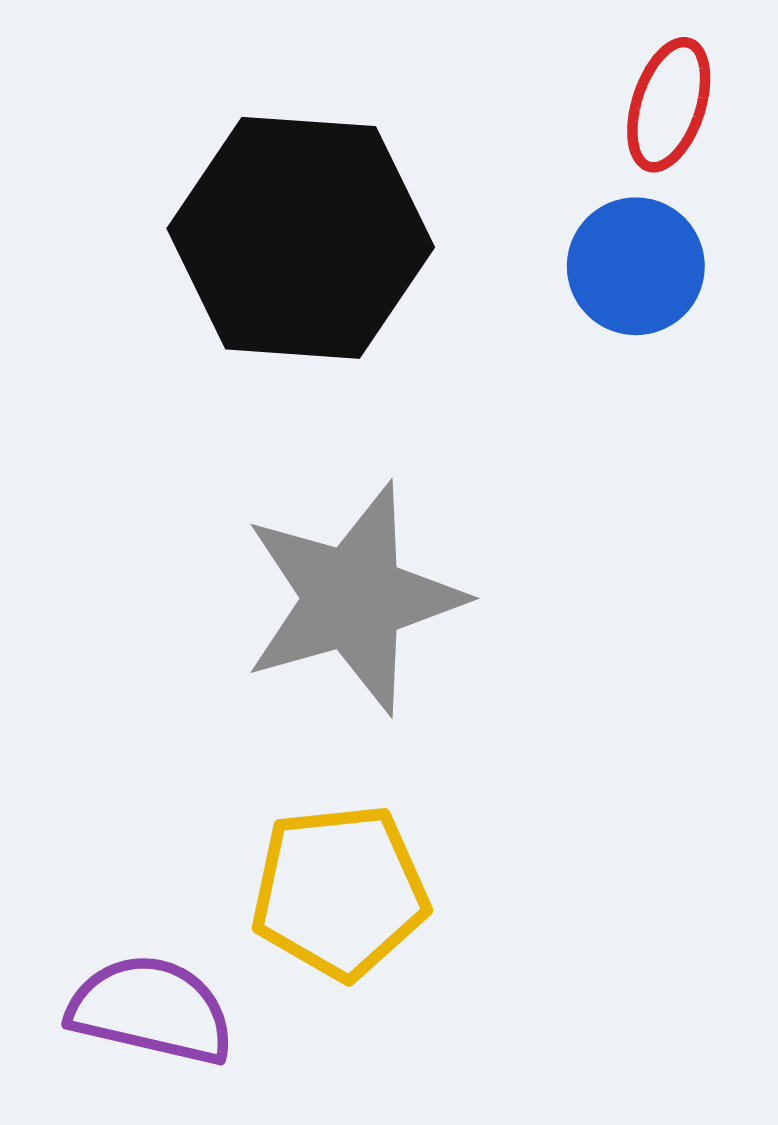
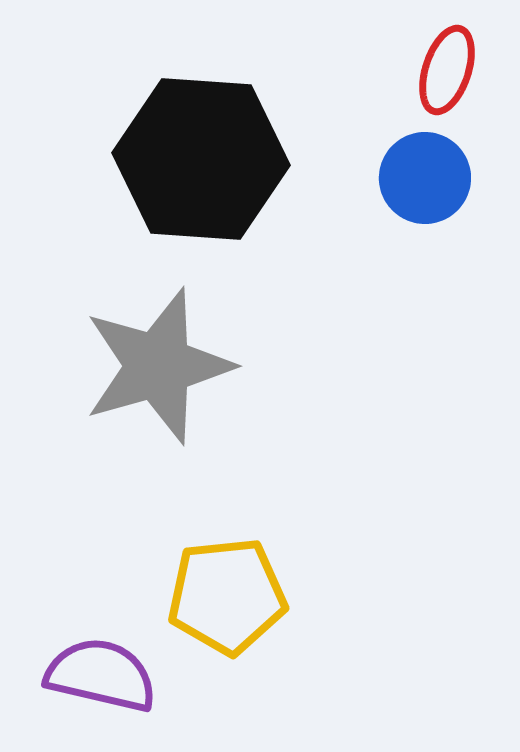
gray star: (353, 598) -> (158, 366), moved

